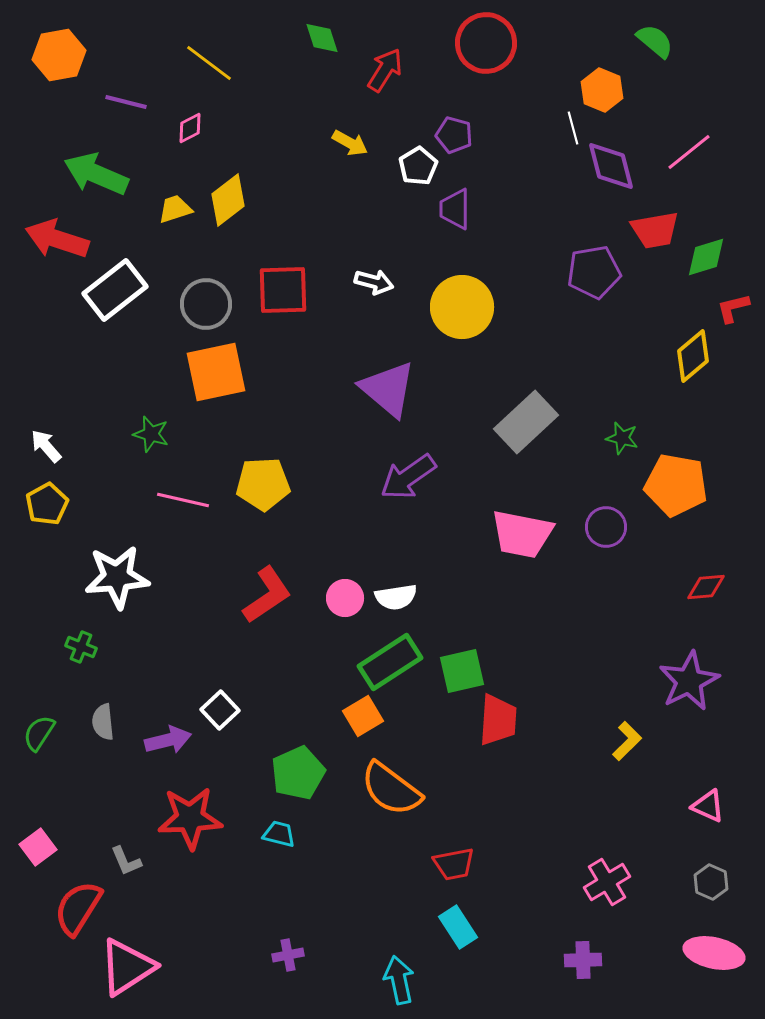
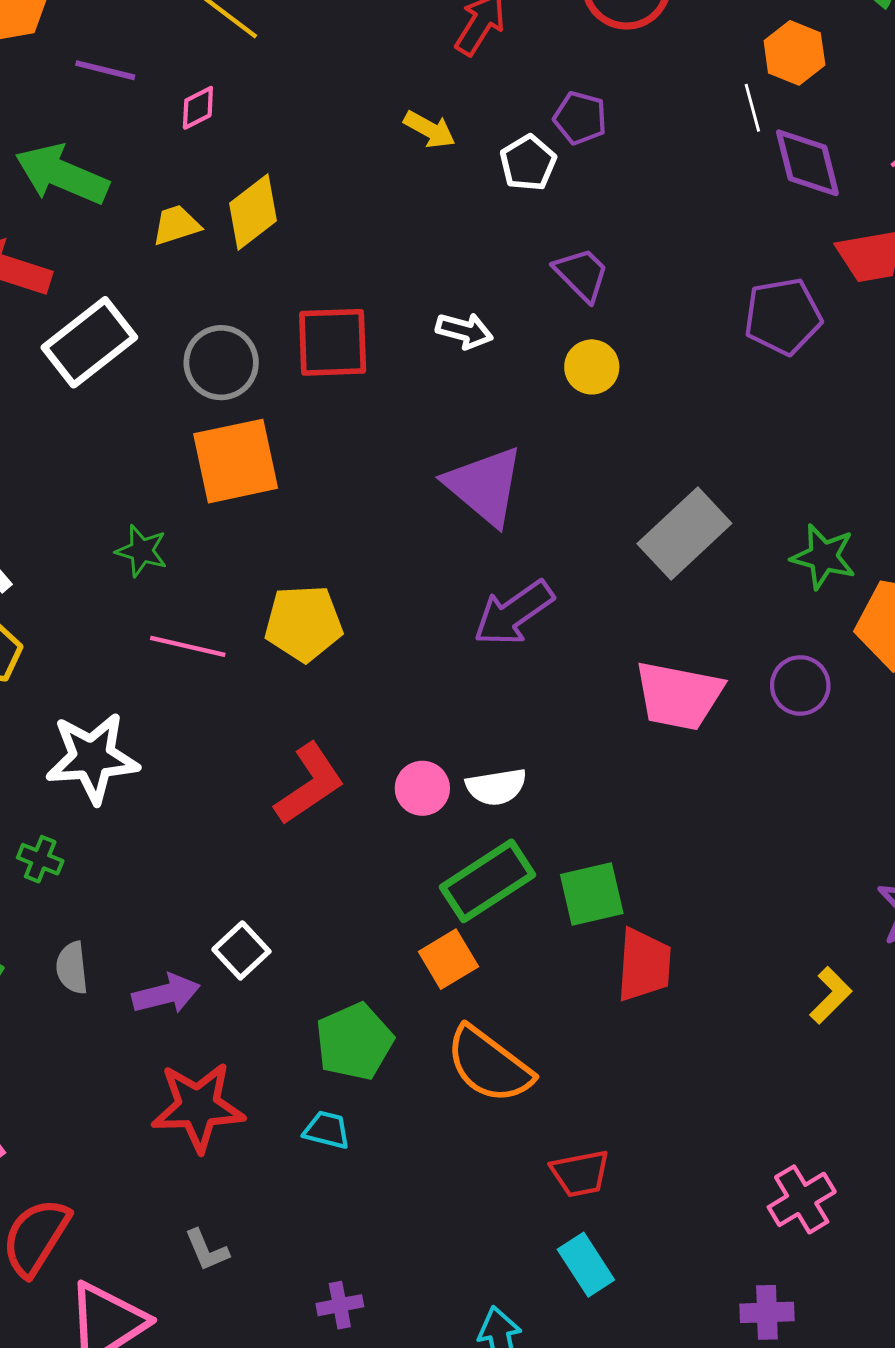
purple trapezoid: (455, 209) -> (582, 274), moved, turned 135
yellow circle: (462, 307) -> (592, 367), size x0.6
green star: (622, 438) -> (823, 557), size x1.4
gray L-shape: (126, 861) -> (207, 1250), moved

